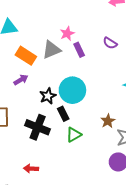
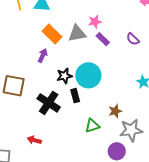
purple rectangle: (79, 50) -> (103, 39), turned -32
purple arrow: (21, 80) -> (43, 55), turned -48
green triangle: (74, 135) -> (92, 126), moved

